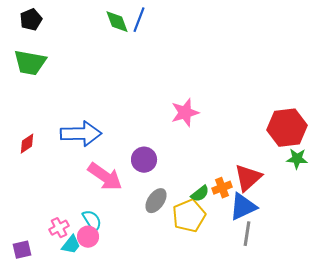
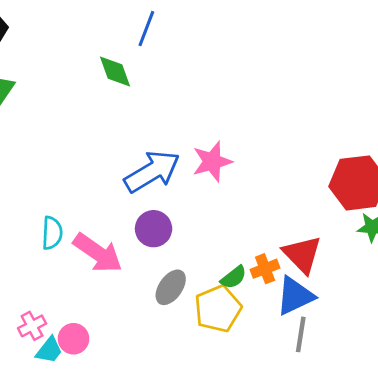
green diamond: (117, 22) -> (115, 71), moved
blue arrow: (81, 134) -> (152, 172), moved, turned -30
red triangle: (248, 178) -> (302, 254), turned -32
cyan semicircle: (92, 221) -> (52, 233), moved, turned 35

